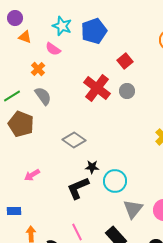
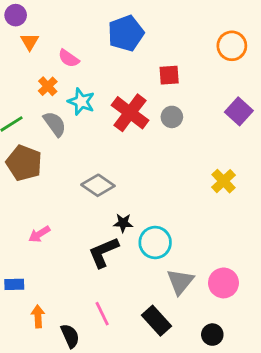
cyan star: (62, 26) -> (81, 102), moved
orange triangle: (25, 37) -> (30, 42), turned 40
red square: (125, 61) -> (169, 75), turned 35

